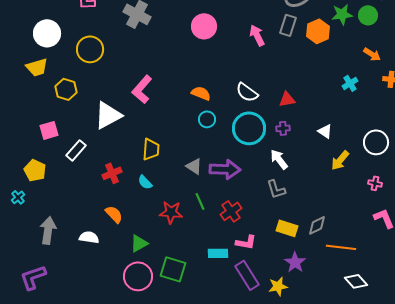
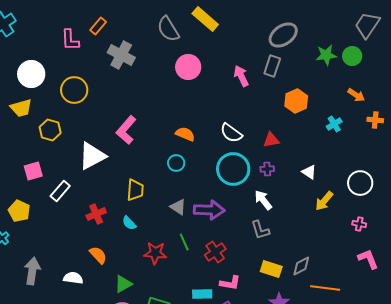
orange hexagon: (318, 31) -> (296, 101), moved
cyan circle: (207, 119) -> (176, 163), moved

